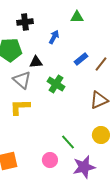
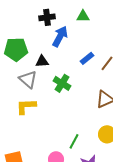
black cross: (25, 22) -> (47, 17), moved
blue arrow: (54, 37) -> (60, 36), size x1.5
green line: (68, 142) -> (74, 141), turned 70

